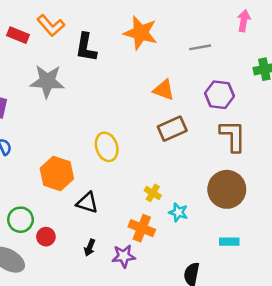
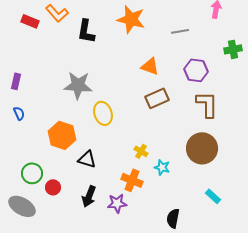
gray star: (47, 81) -> (78, 85), moved
cyan rectangle: (229, 242) -> (213, 196), moved, turned 42
black arrow: (90, 248) -> (89, 196), size x1.5

